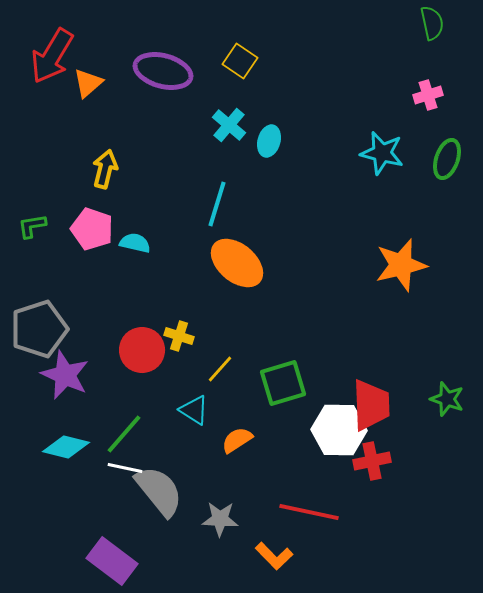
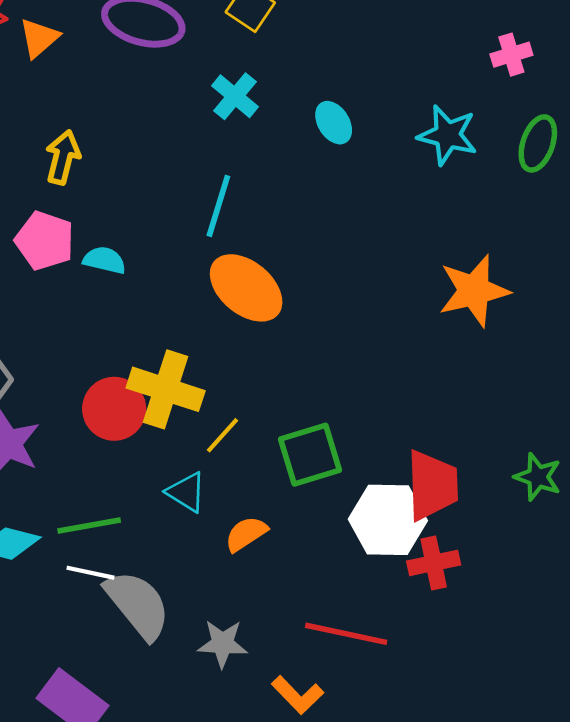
cyan ellipse: (269, 141) -> (334, 123), moved, turned -48
yellow cross: (179, 336) -> (166, 389), size x1.8
green line: (124, 434) -> (89, 525), turned 39

